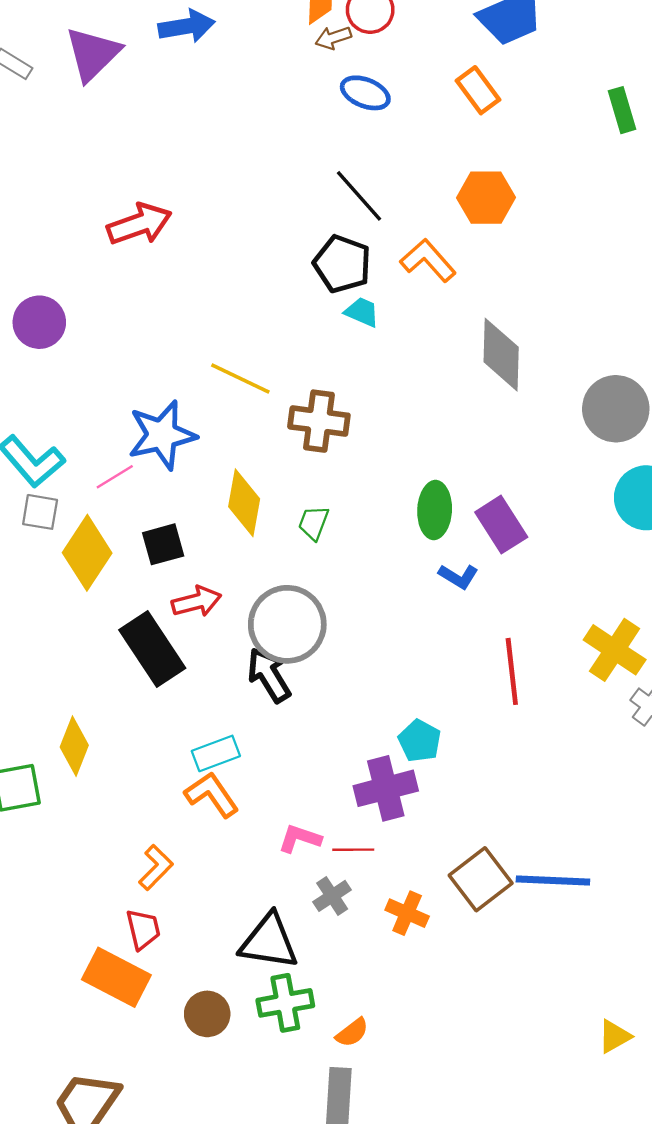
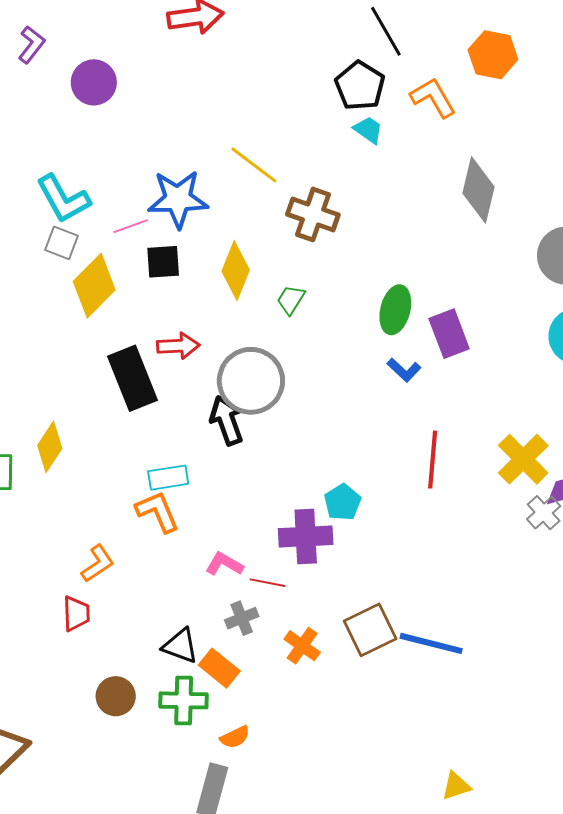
black square: (163, 544) -> (163, 262), moved
black triangle: (269, 942) -> (180, 646), size x0.7
orange rectangle: (116, 977) -> (219, 668), moved, size x0.7

